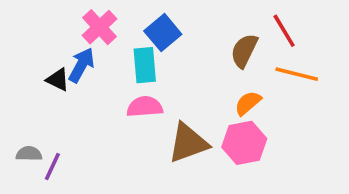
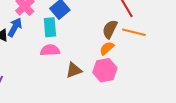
brown semicircle: (244, 51) -> (110, 29), moved
brown triangle: (188, 143) -> (74, 70), size x0.7

